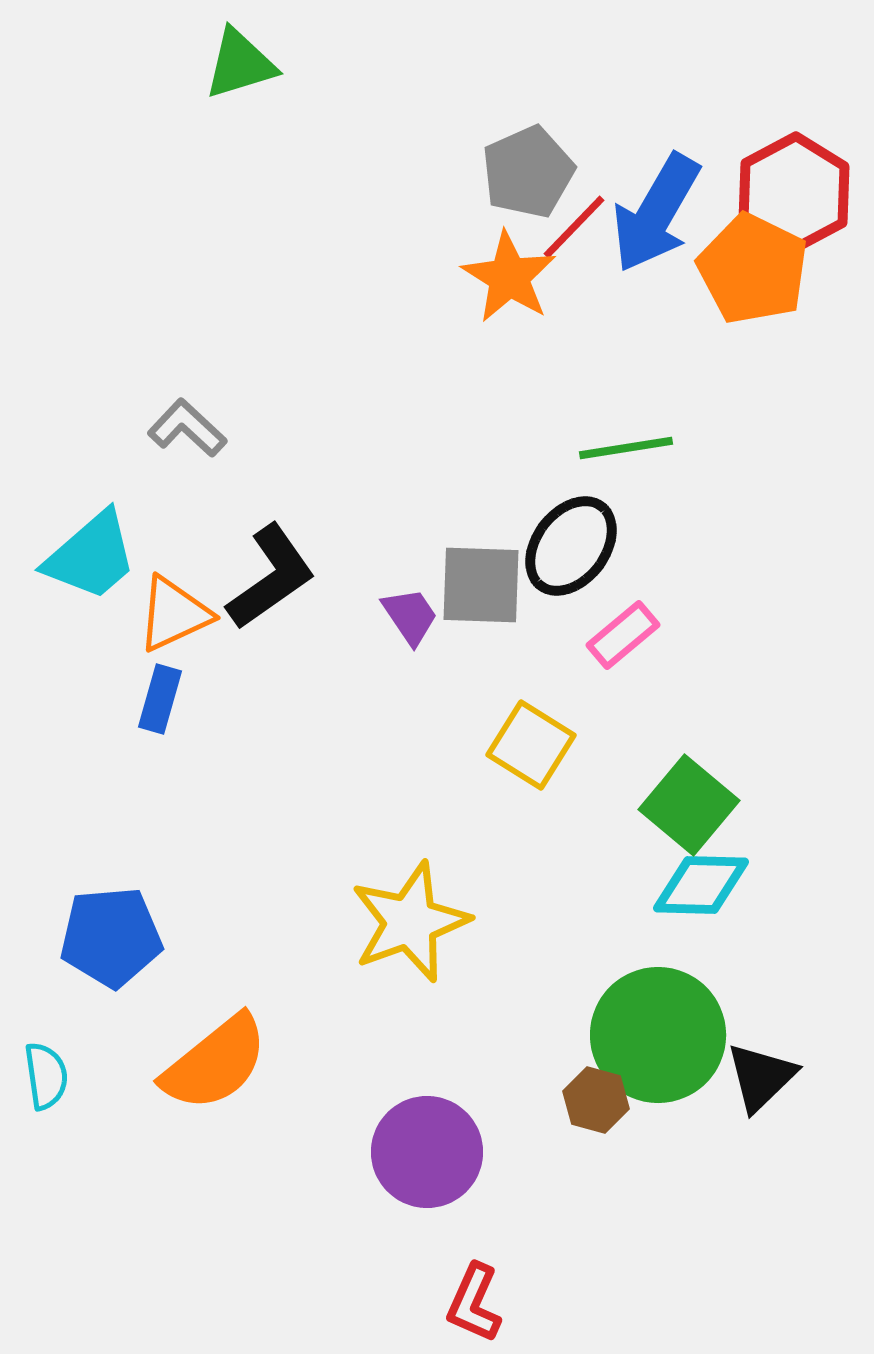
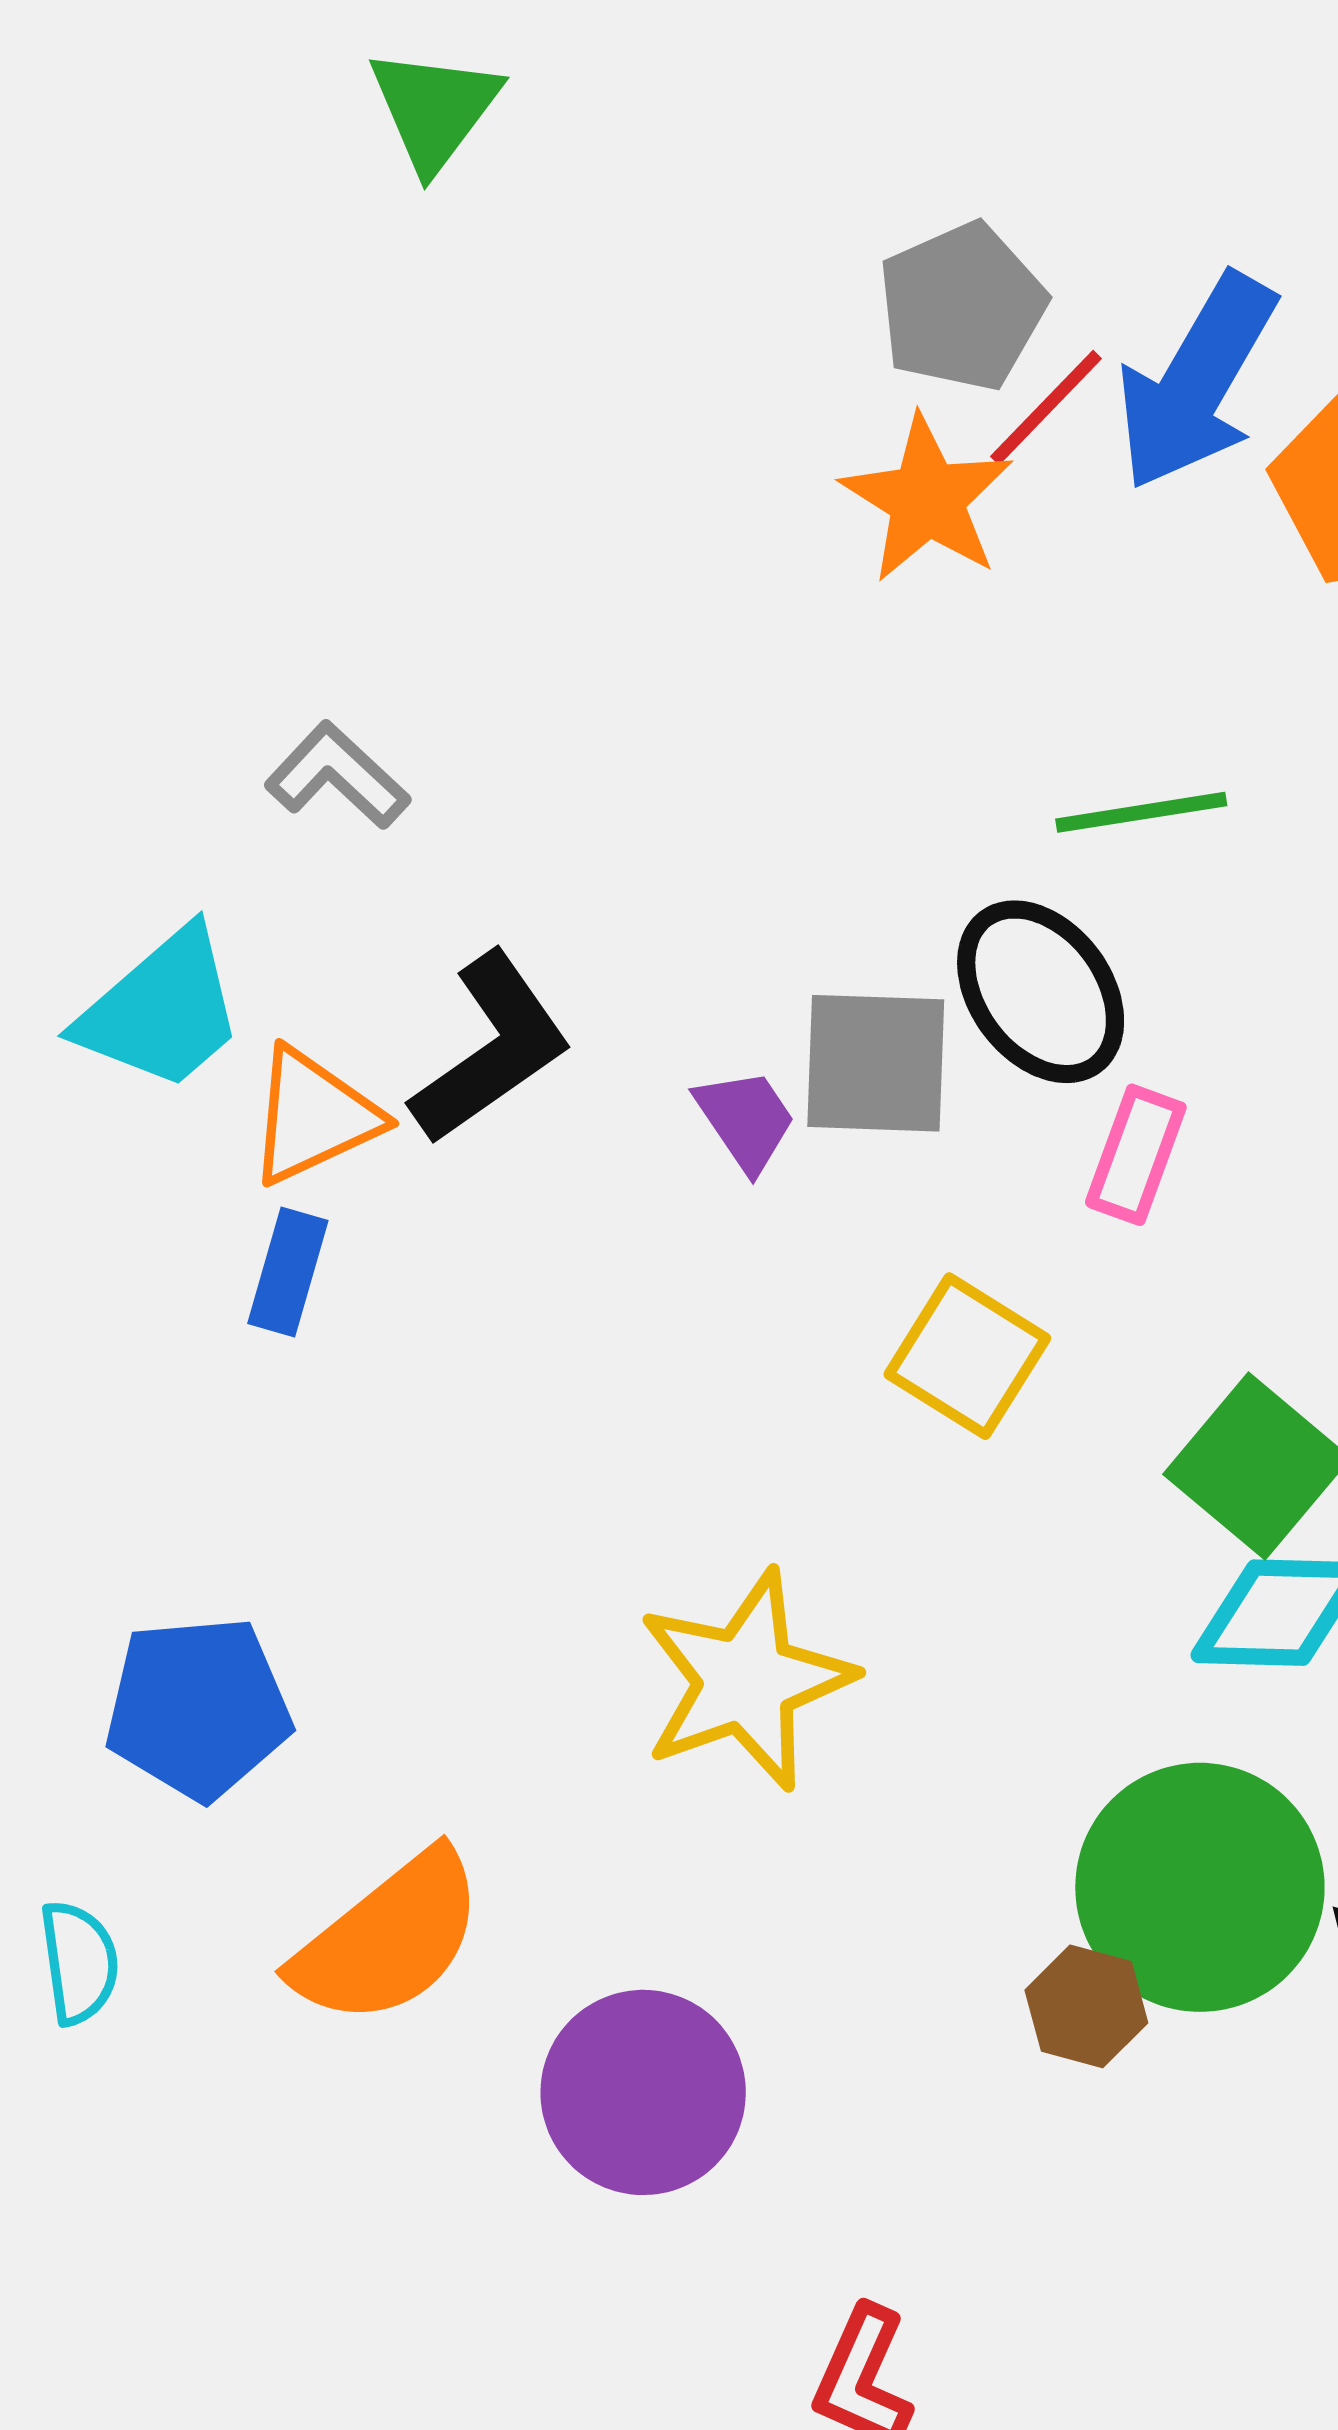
green triangle: (240, 64) -> (434, 109), turned -36
black ellipse: (571, 546) -> (1041, 992), turned -74
pink rectangle: (623, 635) -> (1136, 1155), turned -30
purple circle: (427, 1152) -> (643, 2092), moved

